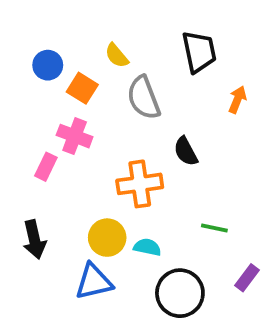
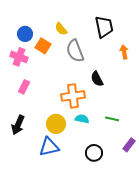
orange arrow: (237, 100) -> (124, 52), turned -32
pink cross: (75, 136) -> (19, 57), moved
black arrow: (34, 239) -> (18, 125), turned 36
cyan semicircle: (147, 247) -> (82, 119), moved
black circle: (180, 293) -> (94, 153), size x0.7

